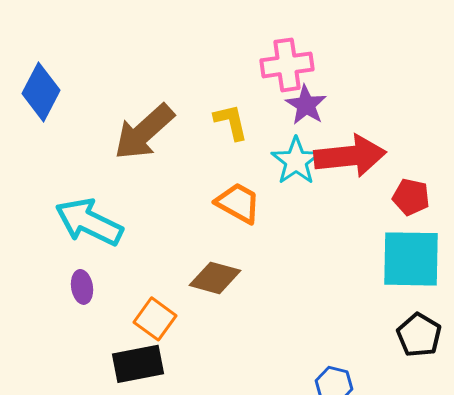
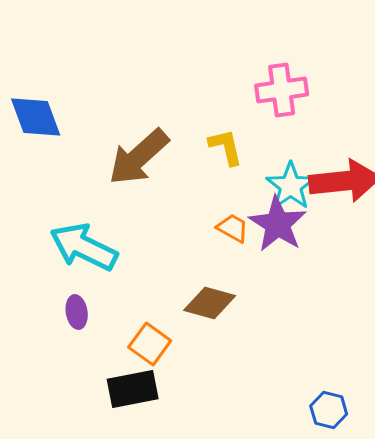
blue diamond: (41, 92) -> (36, 117), turned -48
purple star: (306, 105) -> (278, 224), moved, size x1.4
orange trapezoid: (238, 203) -> (233, 228), size x0.7

